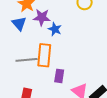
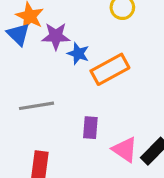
blue triangle: (19, 23) -> (18, 34), moved
orange rectangle: (44, 55) -> (110, 69), moved, turned 60

